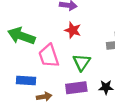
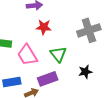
purple rectangle: (76, 88) -> (48, 79), moved

